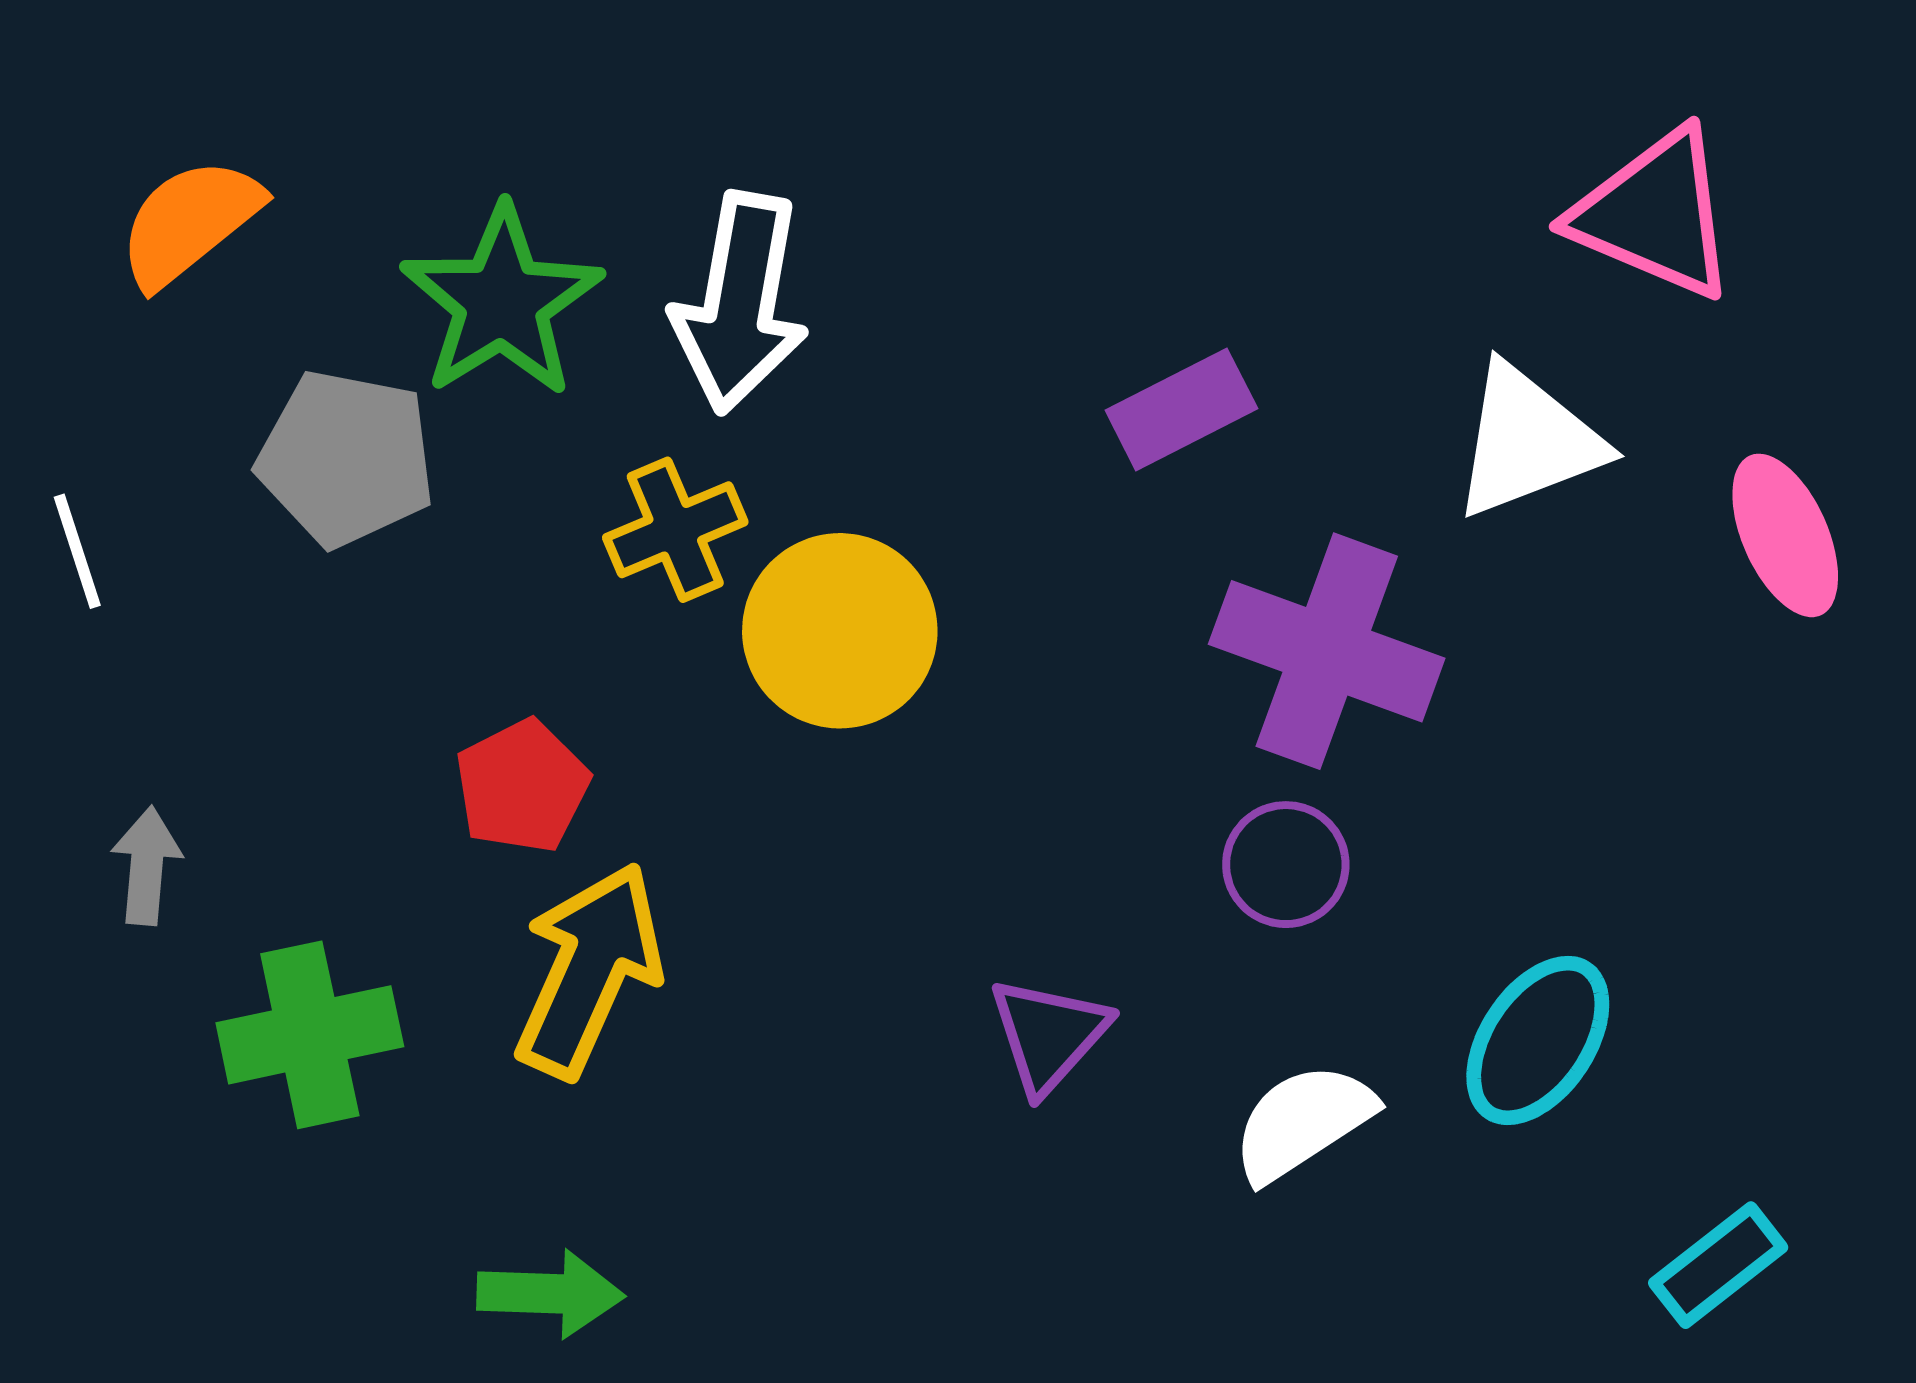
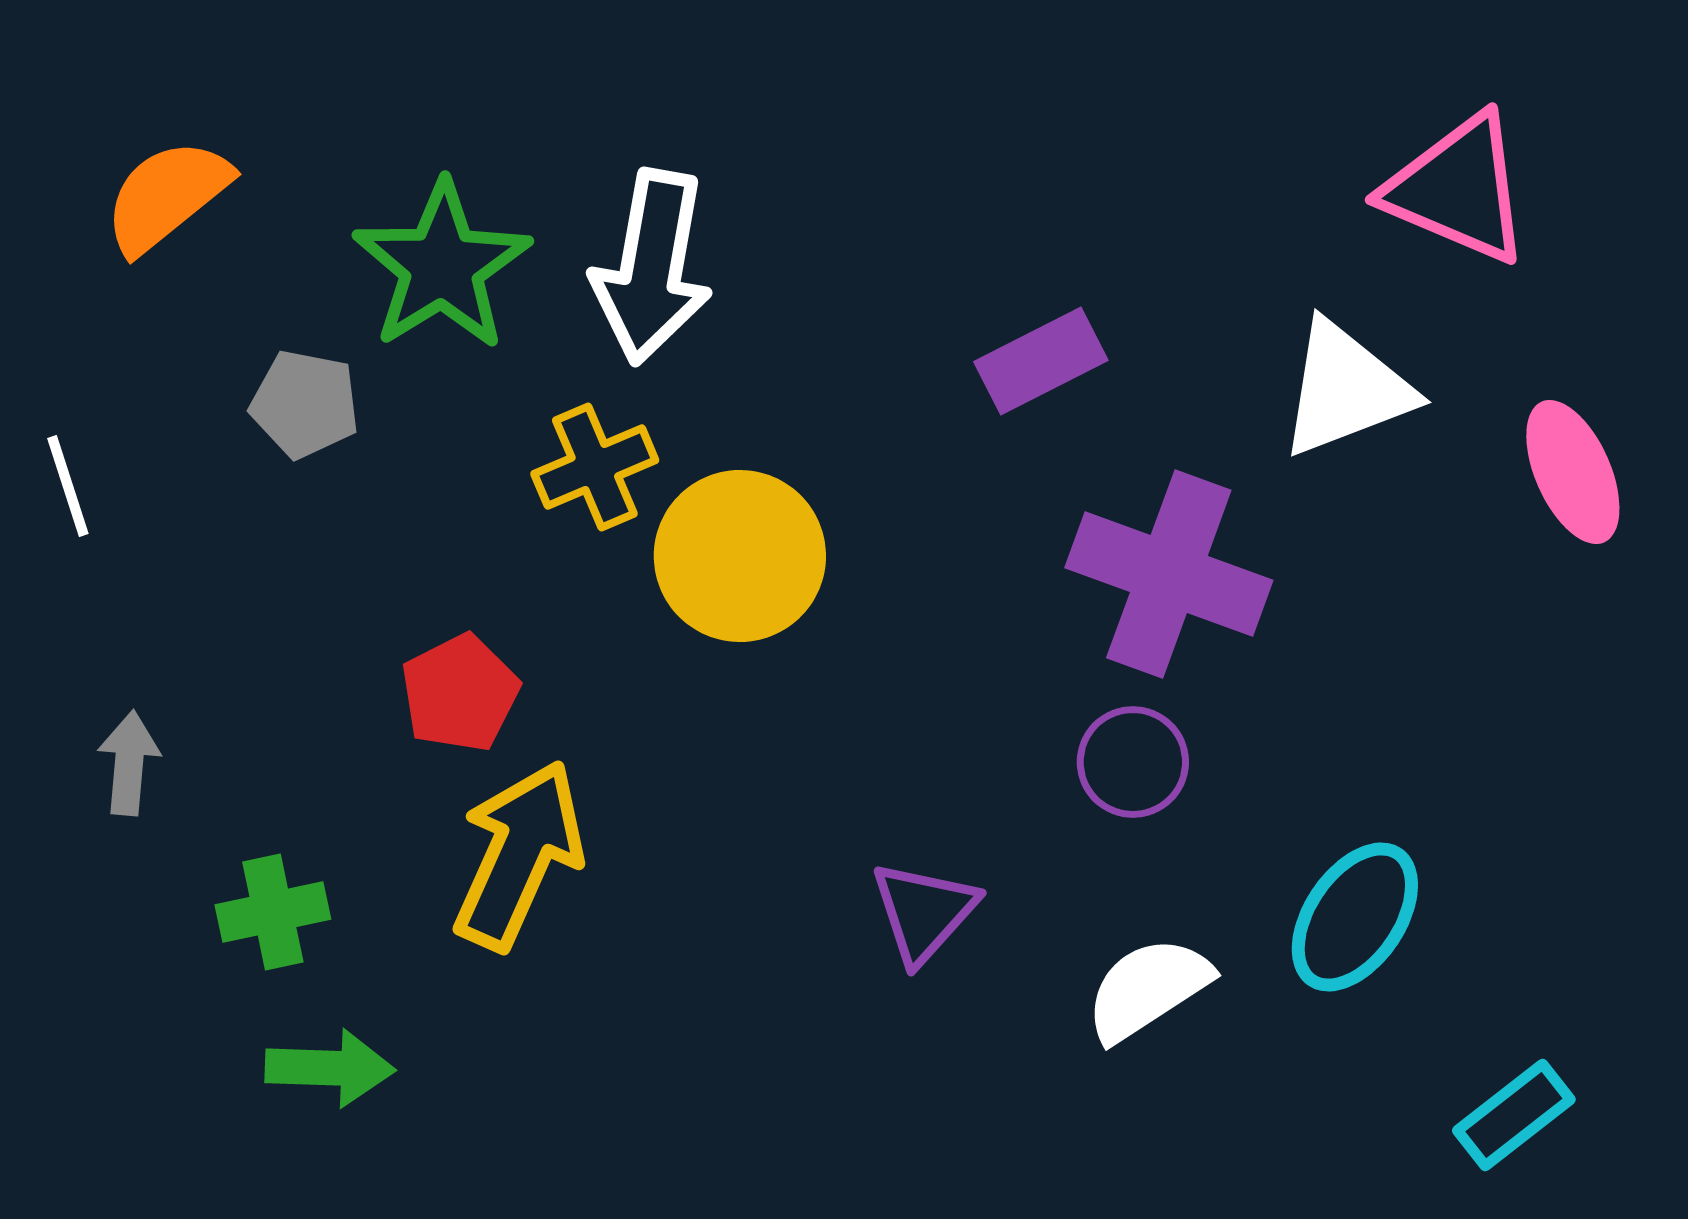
gray pentagon: (346, 458) -> (305, 404), size x0.7
green cross: (310, 1035) -> (273, 912), size x0.7
green arrow: (550, 1294) -> (330, 1068), moved

